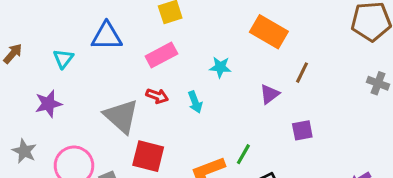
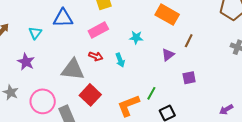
purple star: (48, 104) -> (26, 62), turned -30
gray triangle: (121, 116) -> (73, 69), turned -35
red square: (148, 156) -> (90, 95), turned 30

